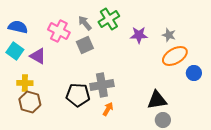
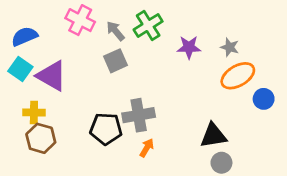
blue semicircle: (18, 27) -> (24, 36), turned -36
pink cross: (59, 31) -> (80, 20), moved
purple triangle: (38, 56) -> (52, 76), size x1.4

